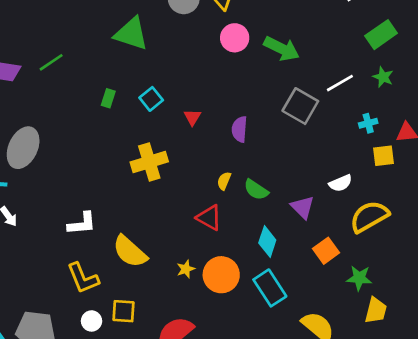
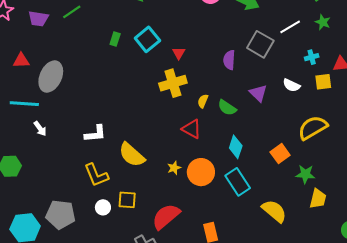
cyan square: (151, 99) -> (147, 39), size x1.4
purple semicircle: (239, 129) -> (229, 60), moved
yellow cross: (149, 162) -> (173, 83), moved
white semicircle: (341, 183) -> (291, 85), moved, turned 48
purple triangle: (303, 207) -> (258, 93), moved

